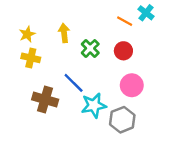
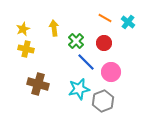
cyan cross: (146, 13) -> (128, 22), moved
blue line: (74, 83) -> (86, 62), moved

